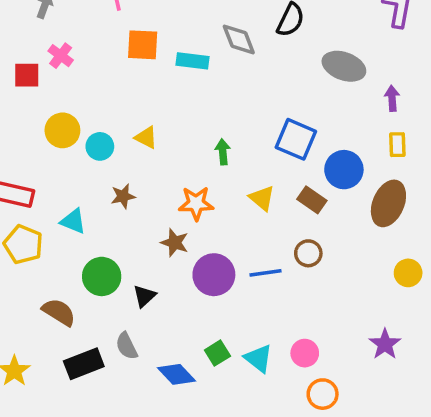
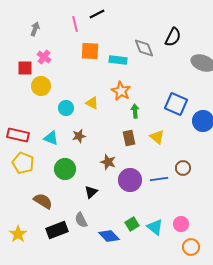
yellow circle: (62, 130) -> (41, 86), moved
brown rectangle: (312, 200) -> (129, 138), moved, turned 42
orange star: (196, 203) -> (121, 91), moved, turned 30
cyan triangle: (73, 221) -> (51, 138), moved
green circle: (102, 276) -> (65, 169), moved

